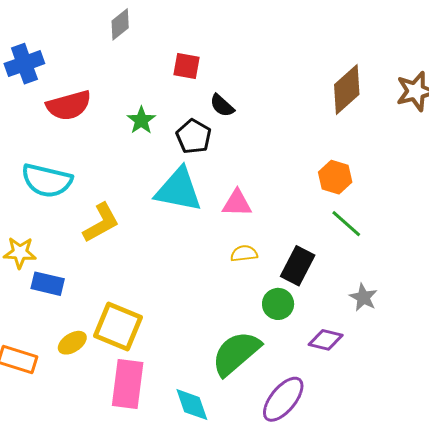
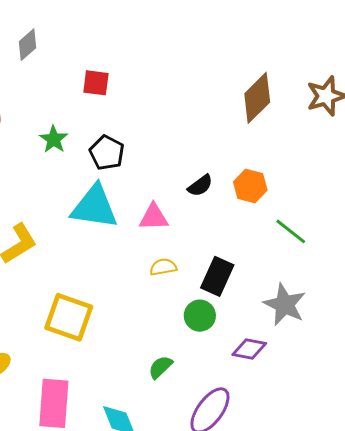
black semicircle: (222, 106) -> (200, 186), moved, turned -76
green line: (346, 224) -> (291, 231), moved
gray star: (363, 297) -> (285, 305), size x1.5
yellow square: (118, 327) -> (69, 317), moved
green semicircle: (236, 353) -> (160, 367), size x0.5

